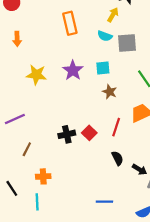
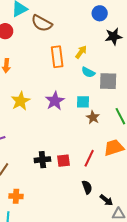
yellow arrow: (113, 15) -> (81, 52), moved
yellow star: (36, 75) -> (20, 101), turned 30
brown star: (110, 92) -> (93, 117), moved
red square: (89, 133) -> (64, 161), turned 32

